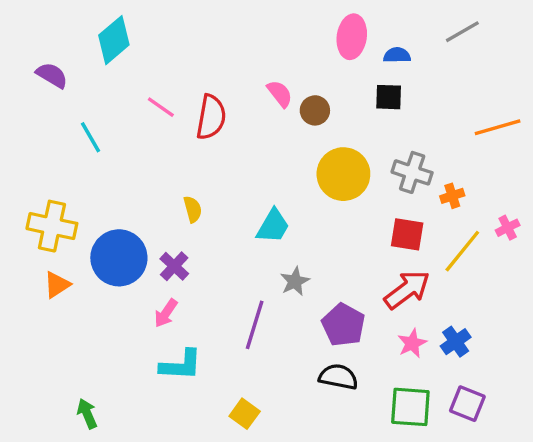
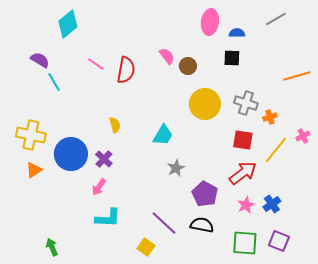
purple semicircle: (52, 75) -> (40, 60), moved
purple line: (255, 325) -> (164, 223), moved, turned -64

